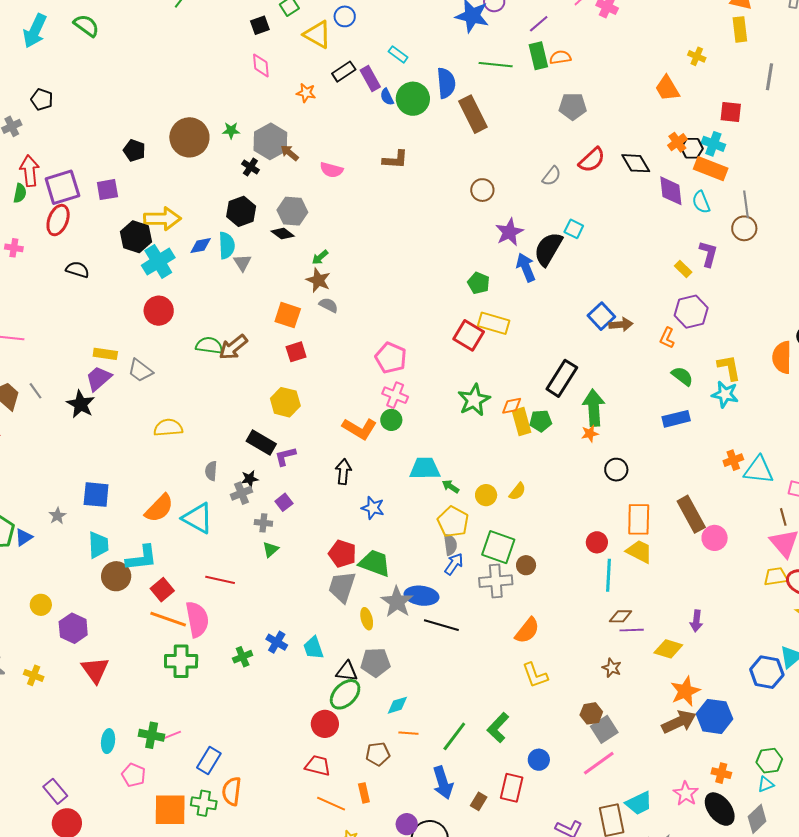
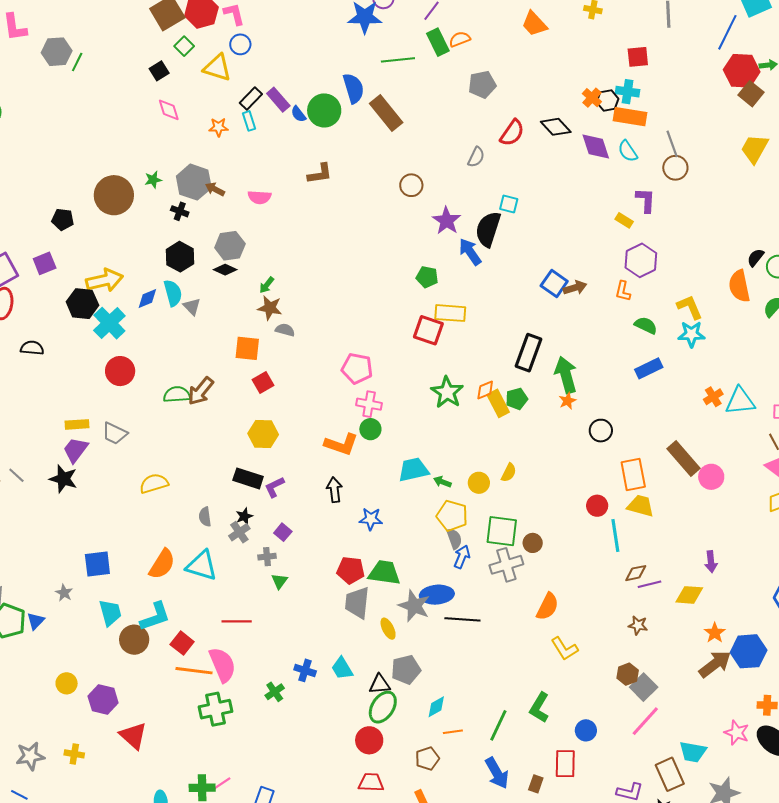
cyan rectangle: (398, 54) -> (249, 121), moved, turned 48
orange trapezoid: (667, 88) -> (534, 24), moved
orange star: (685, 691) -> (715, 633), size x0.7
cyan trapezoid: (639, 803) -> (693, 752), turned 48

